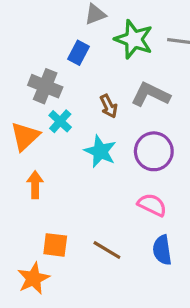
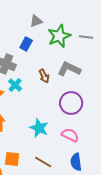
green star: (134, 39) -> (59, 36), turned 30
cyan star: (100, 151) -> (39, 128), moved

